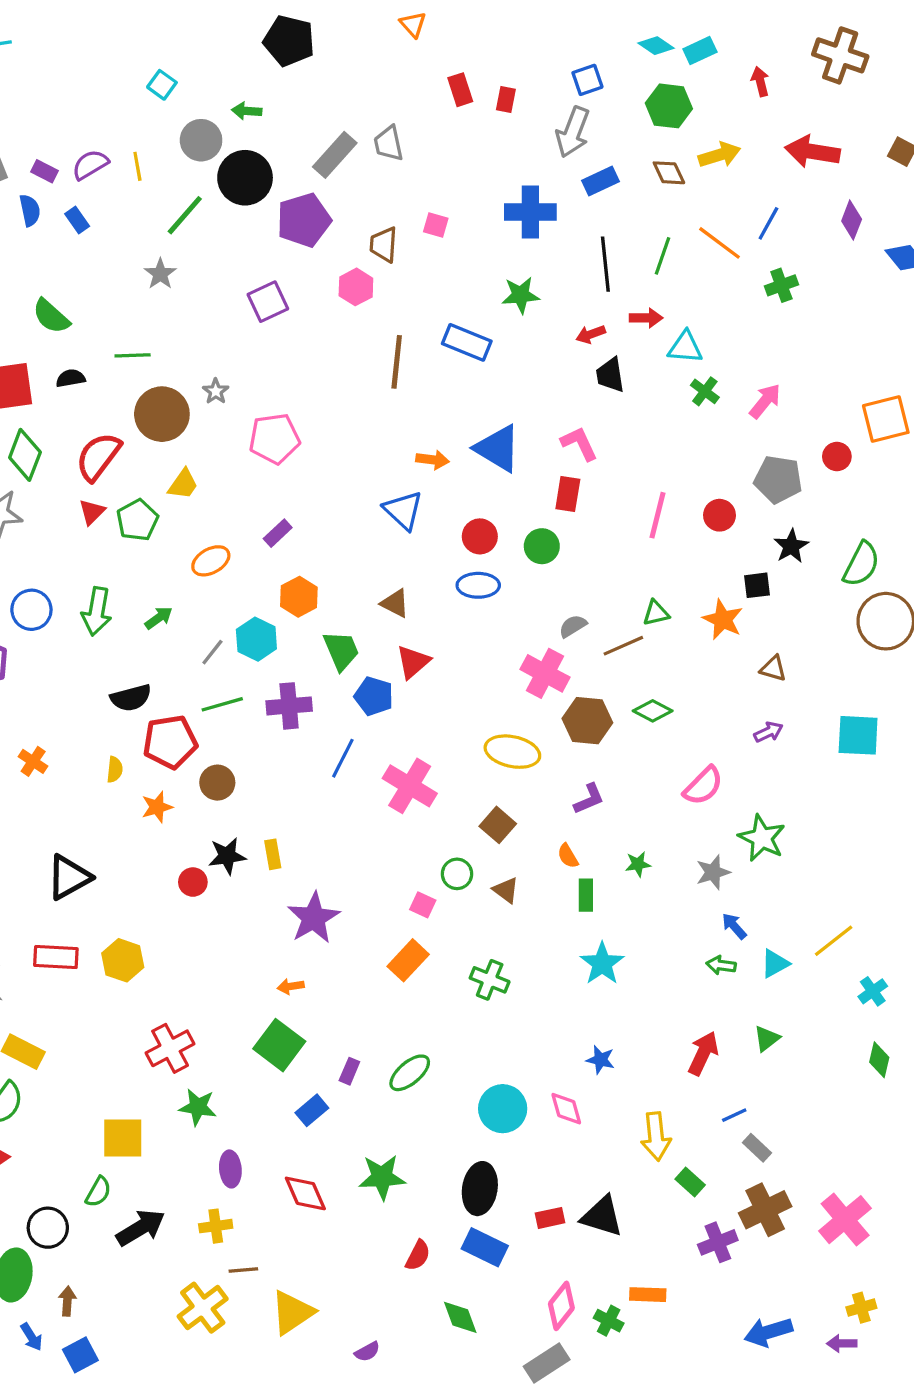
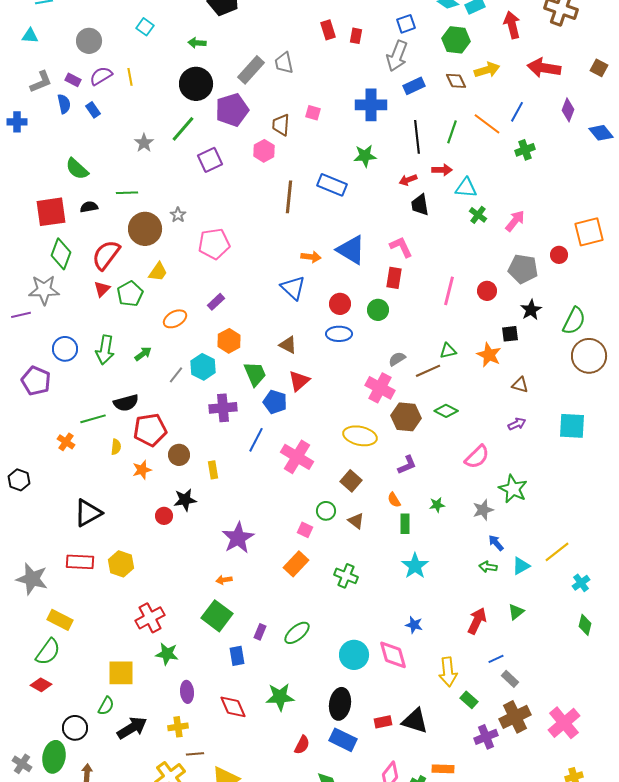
red arrow: (760, 82) -> (512, 25), size x1.5
gray circle: (201, 140) -> (89, 41), moved
green line: (185, 215) -> (183, 129), moved
green line: (222, 704) -> (93, 419), moved
yellow rectangle: (273, 854) -> (213, 470), moved
pink diamond: (566, 1109) -> (393, 655), size x1.4
blue rectangle: (312, 1110) -> (237, 656), turned -60

